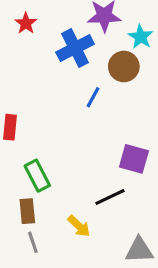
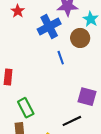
blue line: (93, 97) -> (61, 58), turned -48

